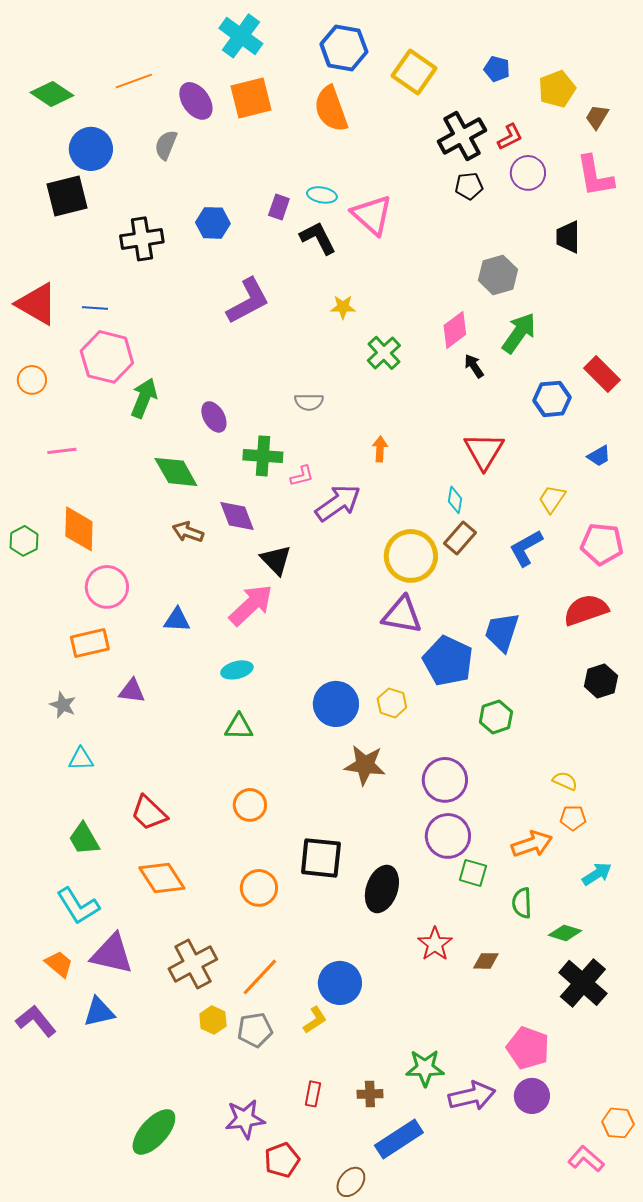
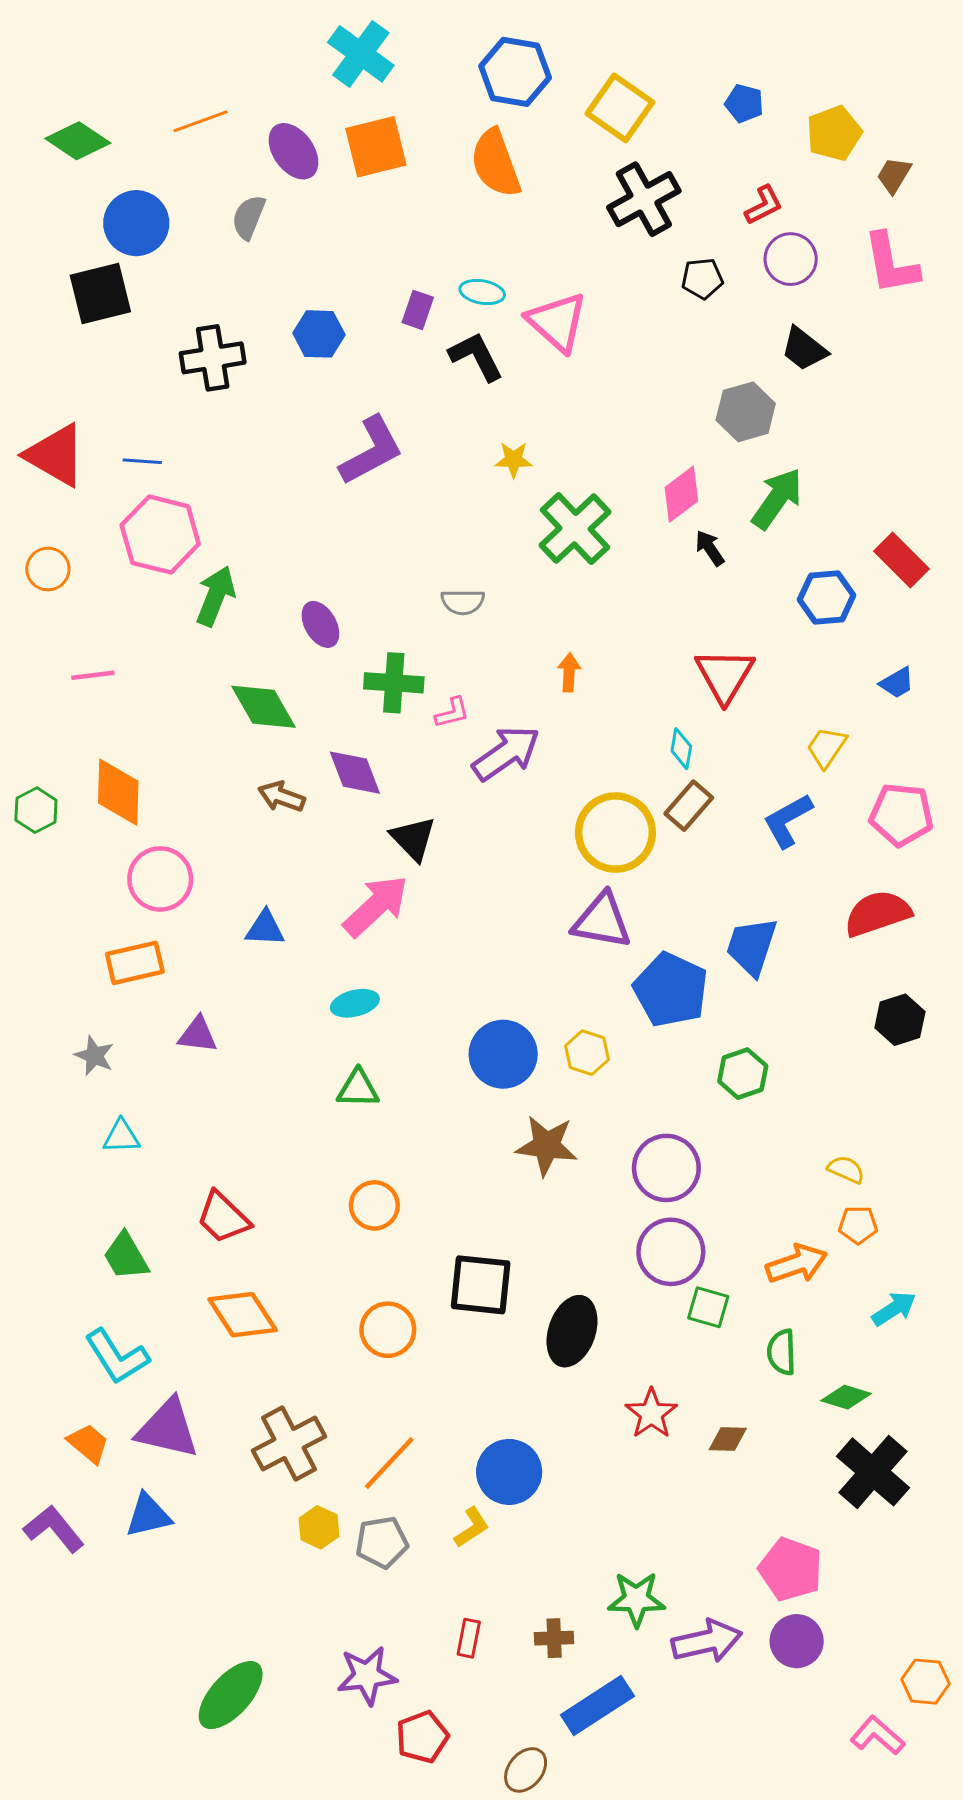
black cross: (462, 136) -> (644, 199), moved
black trapezoid: (568, 237) -> (804, 349), moved, turned -52
green cross: (384, 353) -> (575, 529), size x1.4

